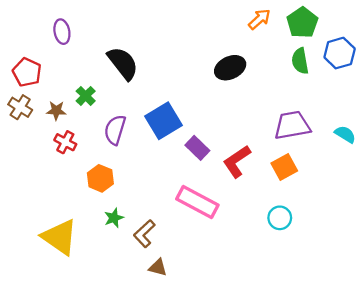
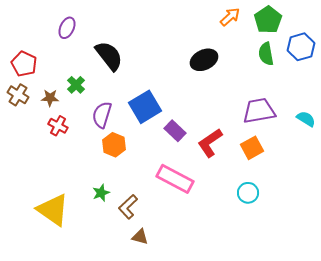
purple ellipse: (62, 32) -> (67, 28), moved, turned 35
orange hexagon: (100, 178) -> (114, 145), moved

